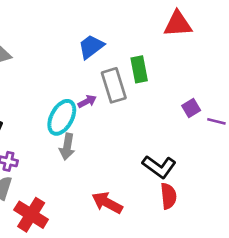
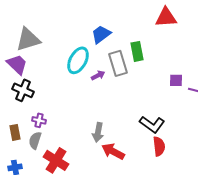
purple square: (191, 108) -> (176, 80), turned 32
cyan ellipse: (62, 117) -> (78, 60), moved
gray arrow: (67, 147) -> (98, 132), moved

